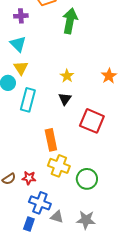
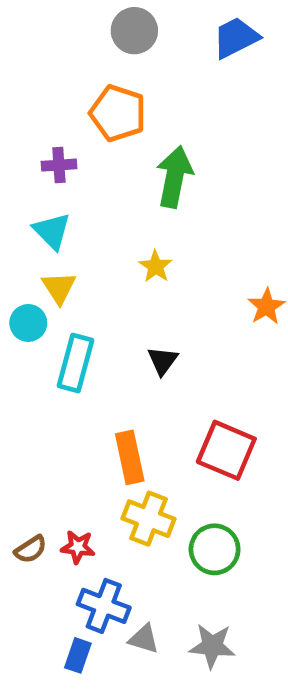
yellow star: (67, 76) -> (156, 266), moved
red square: (92, 121) -> (226, 450), moved

